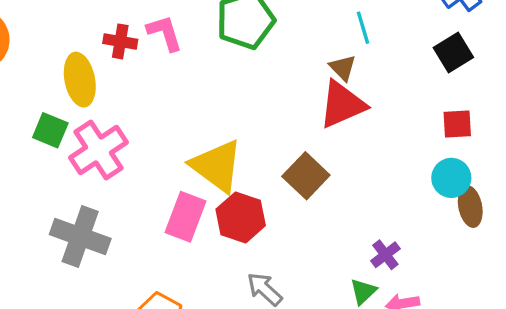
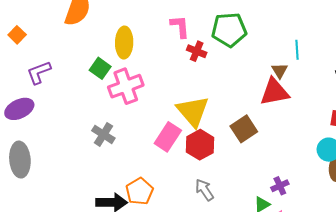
red cross: (120, 41) -> (197, 51), moved
gray cross: (80, 237) -> (103, 134), size x0.7

